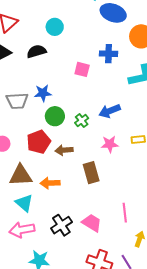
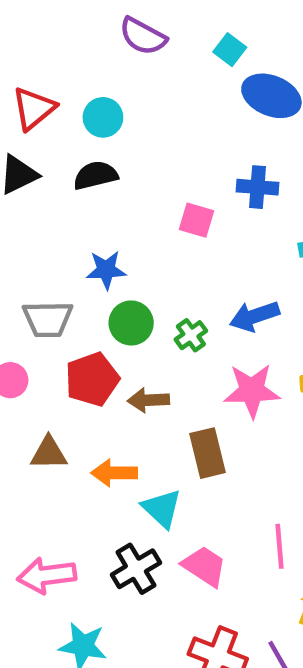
cyan circle: (55, 27) -> (103, 117), moved
gray trapezoid: (17, 101) -> (48, 319), moved
pink star: (110, 144) -> (252, 391), size x1.4
brown triangle: (21, 175) -> (49, 453), size x0.7
cyan triangle: (24, 203) -> (162, 509), moved

